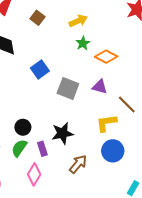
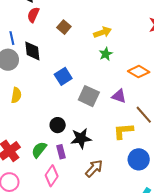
orange diamond: (106, 57) -> (139, 72), moved
black circle: (23, 127) -> (58, 125), moved
blue circle: (113, 151) -> (139, 159), moved

